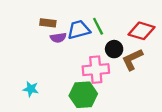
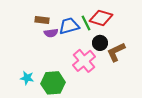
red diamond: (141, 31) -> (101, 18), moved
pink cross: (96, 70) -> (84, 61), turned -35
green hexagon: (83, 95) -> (53, 83), moved

